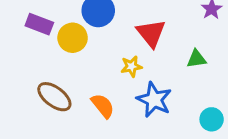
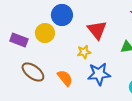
purple rectangle: (39, 24) -> (19, 40), moved
blue star: (154, 100) -> (99, 74), turned -30

